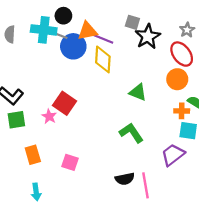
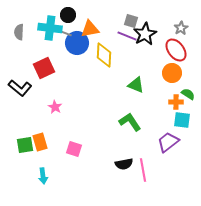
purple line: (103, 39) -> (127, 36), moved
red square: (65, 103) -> (44, 68), moved, turned 30
green square: (16, 120) -> (25, 145), moved

